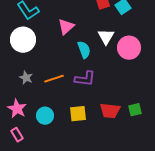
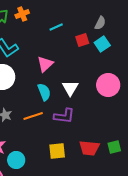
white triangle: (106, 37) -> (70, 88), moved
cyan semicircle: (84, 50) -> (44, 92), moved
cyan circle: (45, 116) -> (16, 160), moved

